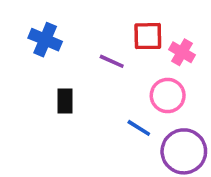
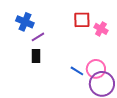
purple line: (112, 61) -> (38, 37), moved, turned -56
pink circle: (168, 96) -> (96, 69), moved

